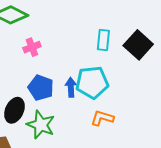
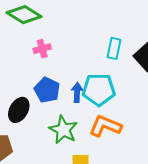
orange L-shape: (102, 118) -> (105, 126), size x1.4
green star: (41, 125) -> (63, 130), moved

